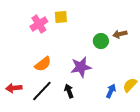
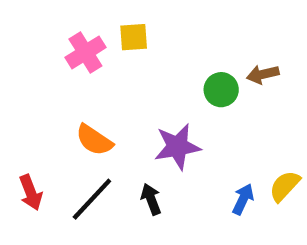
orange semicircle: (43, 64) -> (94, 140), turned 72
red arrow: (14, 88) -> (31, 193), turned -105

